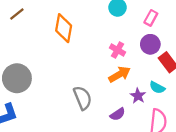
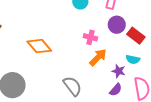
orange diamond: (64, 28) -> (39, 46), moved, turned -35
purple semicircle: (118, 114) -> (116, 90), moved

